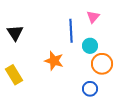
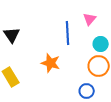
cyan circle: (90, 46) -> (101, 44), moved

